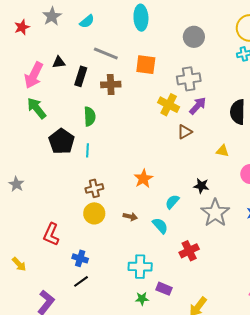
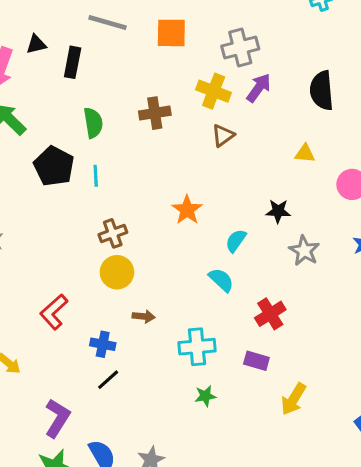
brown cross: (111, 85) -> (155, 113), moved
brown triangle: (185, 132) -> (223, 136), moved
gray star: (215, 213) -> (304, 251), size x0.7
brown arrow: (130, 217) -> (144, 316), moved
red L-shape: (51, 234) -> (54, 312), turned 30
purple rectangle: (164, 289) -> (256, 361), moved

